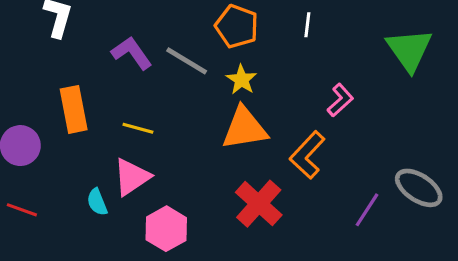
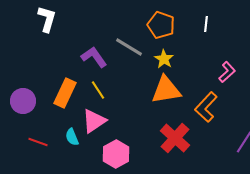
purple L-shape: (132, 53) -> (94, 57), moved
orange rectangle: (74, 109) -> (65, 93), moved, turned 36
yellow line: (138, 128) -> (98, 90), turned 42
red line: (22, 210) -> (38, 142), moved

